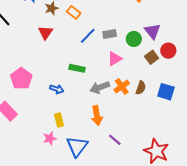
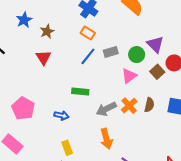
orange rectangle: (74, 12) -> (88, 33), moved
pink triangle: (115, 59) -> (129, 76), moved

